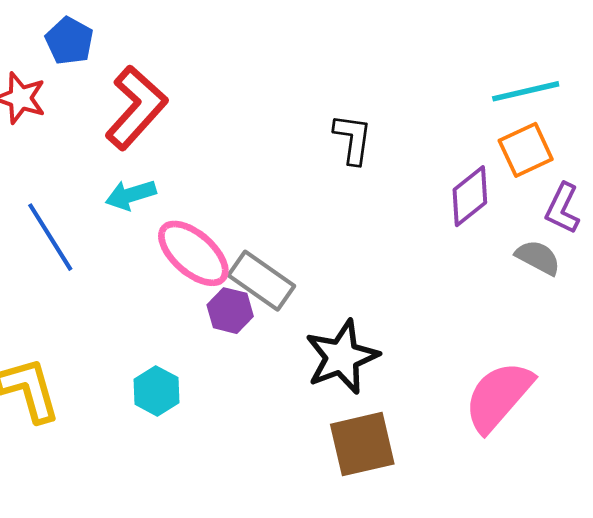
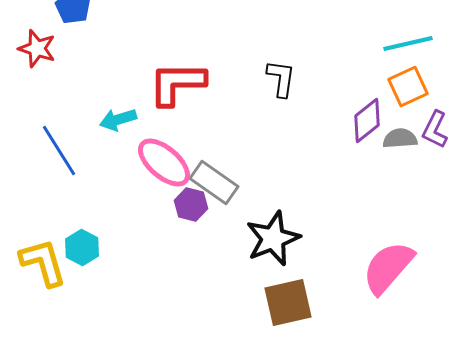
red L-shape: (136, 108) -> (177, 84), moved, turned -132
gray semicircle: (538, 257) -> (400, 138), moved, turned -32
cyan hexagon: (157, 391) -> (82, 248), moved

